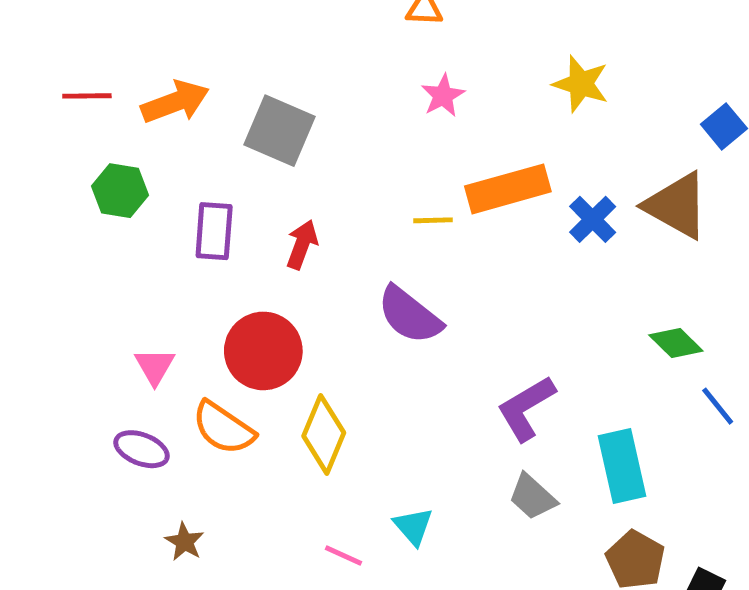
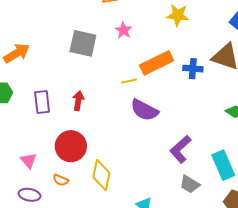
gray square: (279, 131) -> (83, 43), moved
blue cross: (593, 219) -> (193, 69), turned -30
purple semicircle: (410, 315) -> (144, 110), moved
orange semicircle: (223, 428) -> (61, 180), size x0.6

